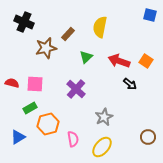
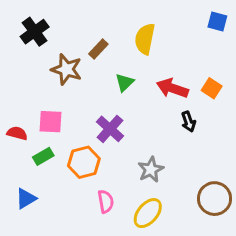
black cross: (24, 22) -> (35, 32), turned 30
brown star: (46, 48) -> (66, 69), turned 30
red semicircle: (12, 83) -> (17, 133), moved
black arrow: (130, 84) -> (188, 122), turned 32
orange hexagon: (48, 124) -> (84, 162), moved
brown circle: (148, 137) -> (215, 199), size x1.5

